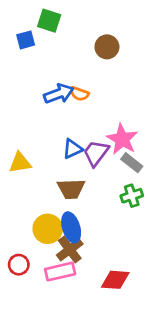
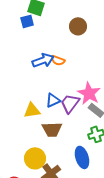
blue square: (26, 40) -> (27, 21), moved
yellow triangle: (20, 163) -> (32, 110), moved
blue ellipse: (71, 227) -> (82, 157), moved

